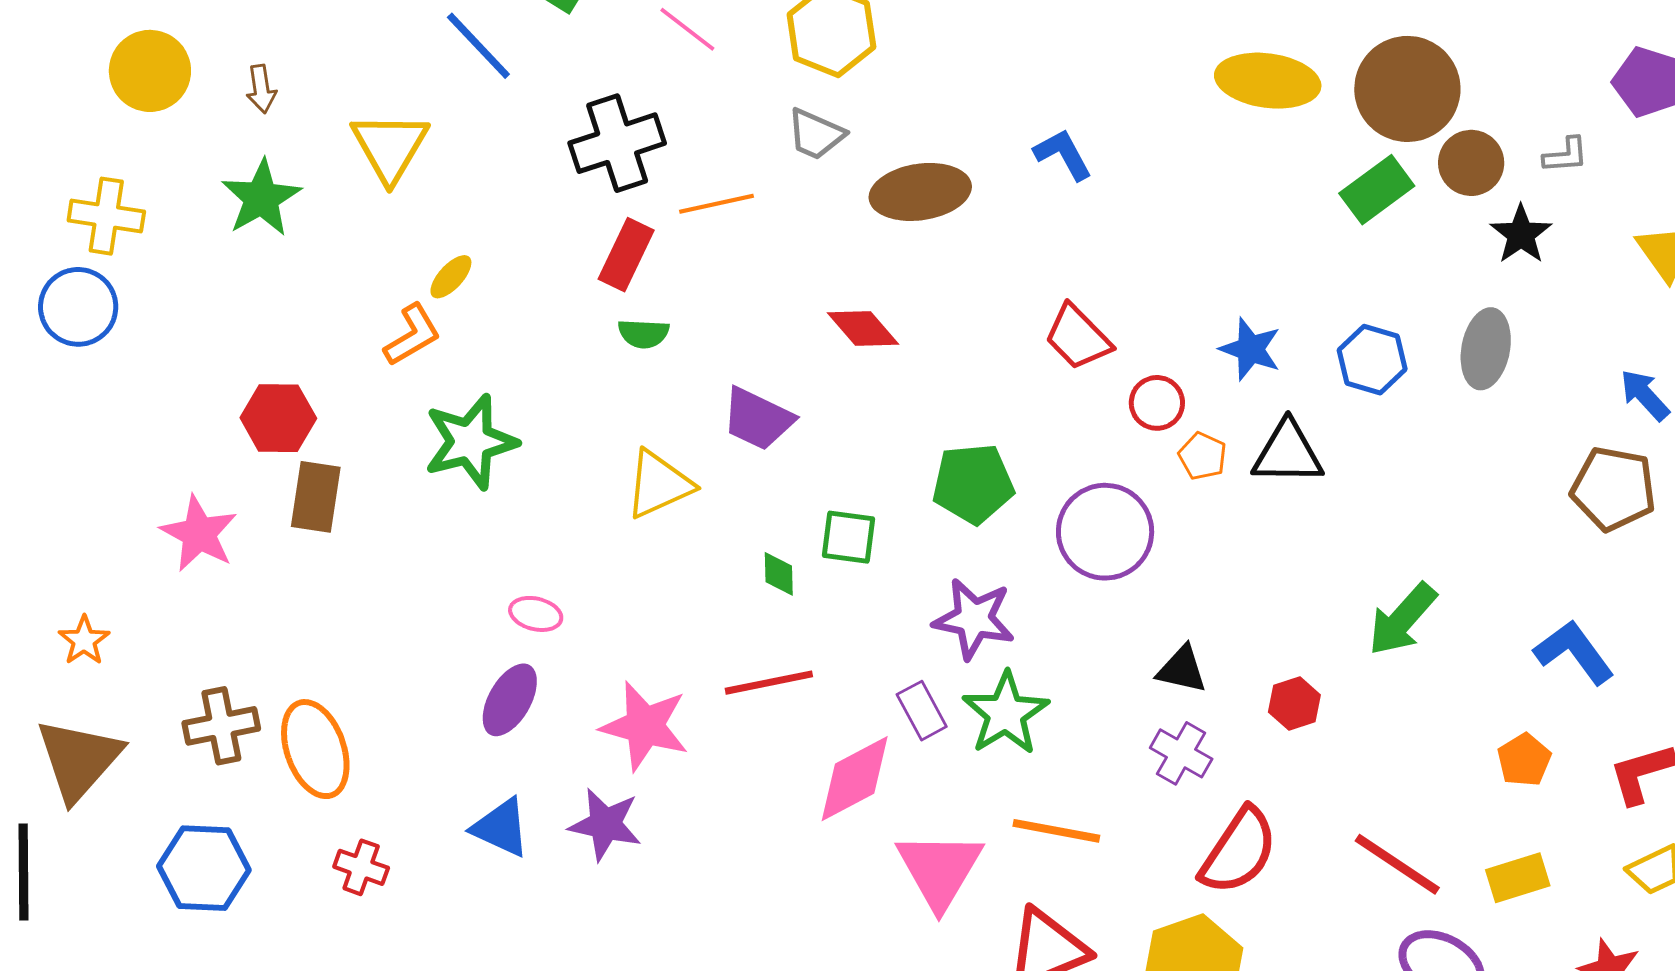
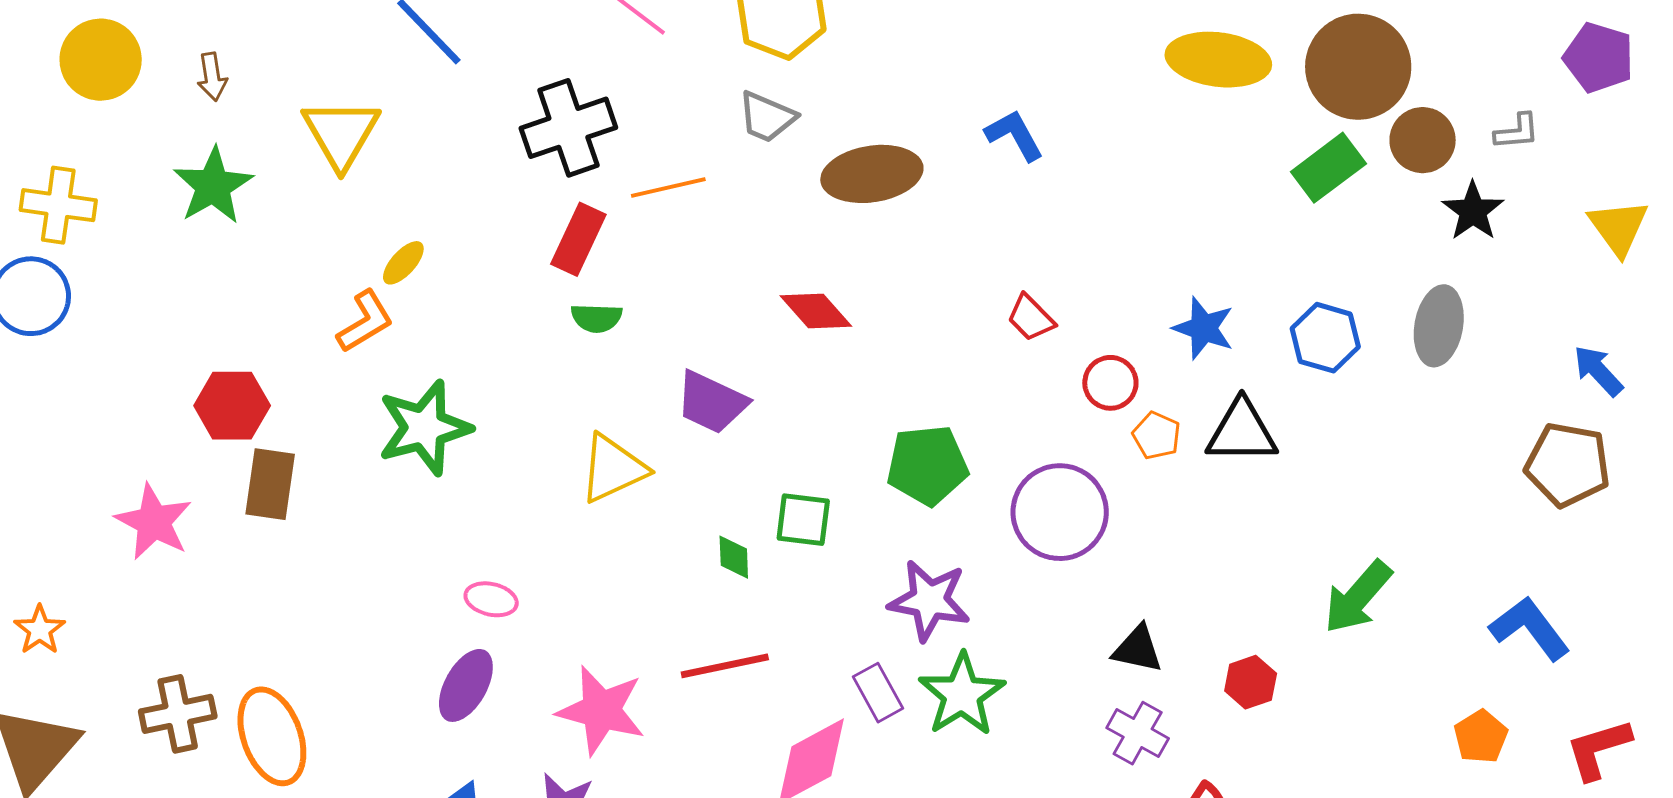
red trapezoid: (1078, 337) -> (1031, 318), size x0.7

